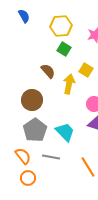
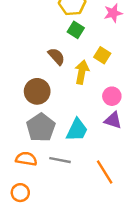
cyan trapezoid: (65, 132) -> (77, 130), turned 70
orange semicircle: (23, 156) -> (26, 159), turned -42
orange circle: (28, 178) -> (20, 193), moved

